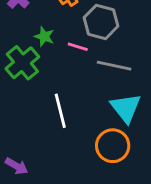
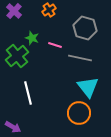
gray hexagon: (101, 22) -> (85, 28), moved
white line: (60, 111) -> (28, 93), moved

